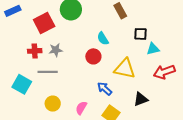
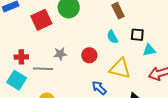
cyan semicircle: (103, 39) -> (112, 37), moved
gray star: (56, 50) -> (60, 54), moved
red cross: (35, 51) -> (21, 57), moved

